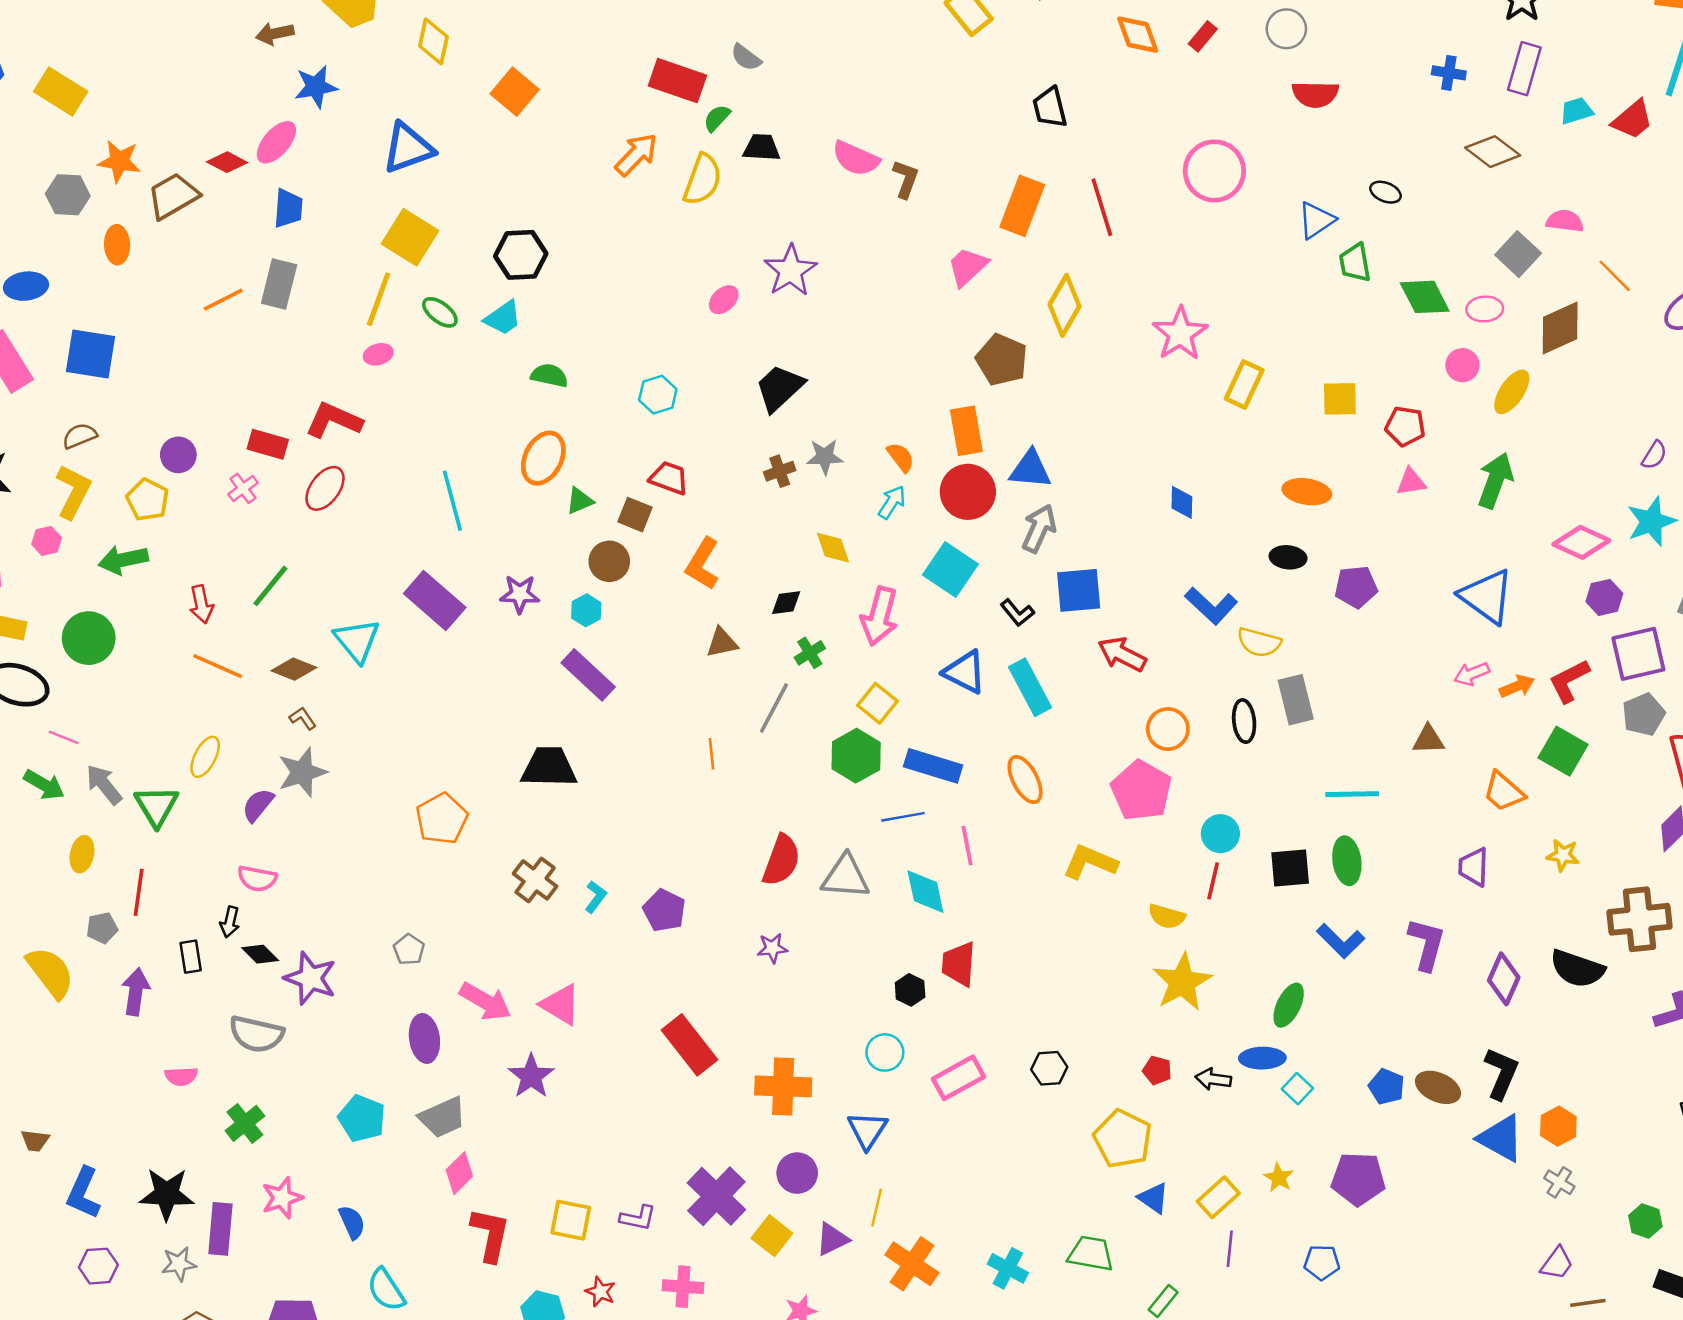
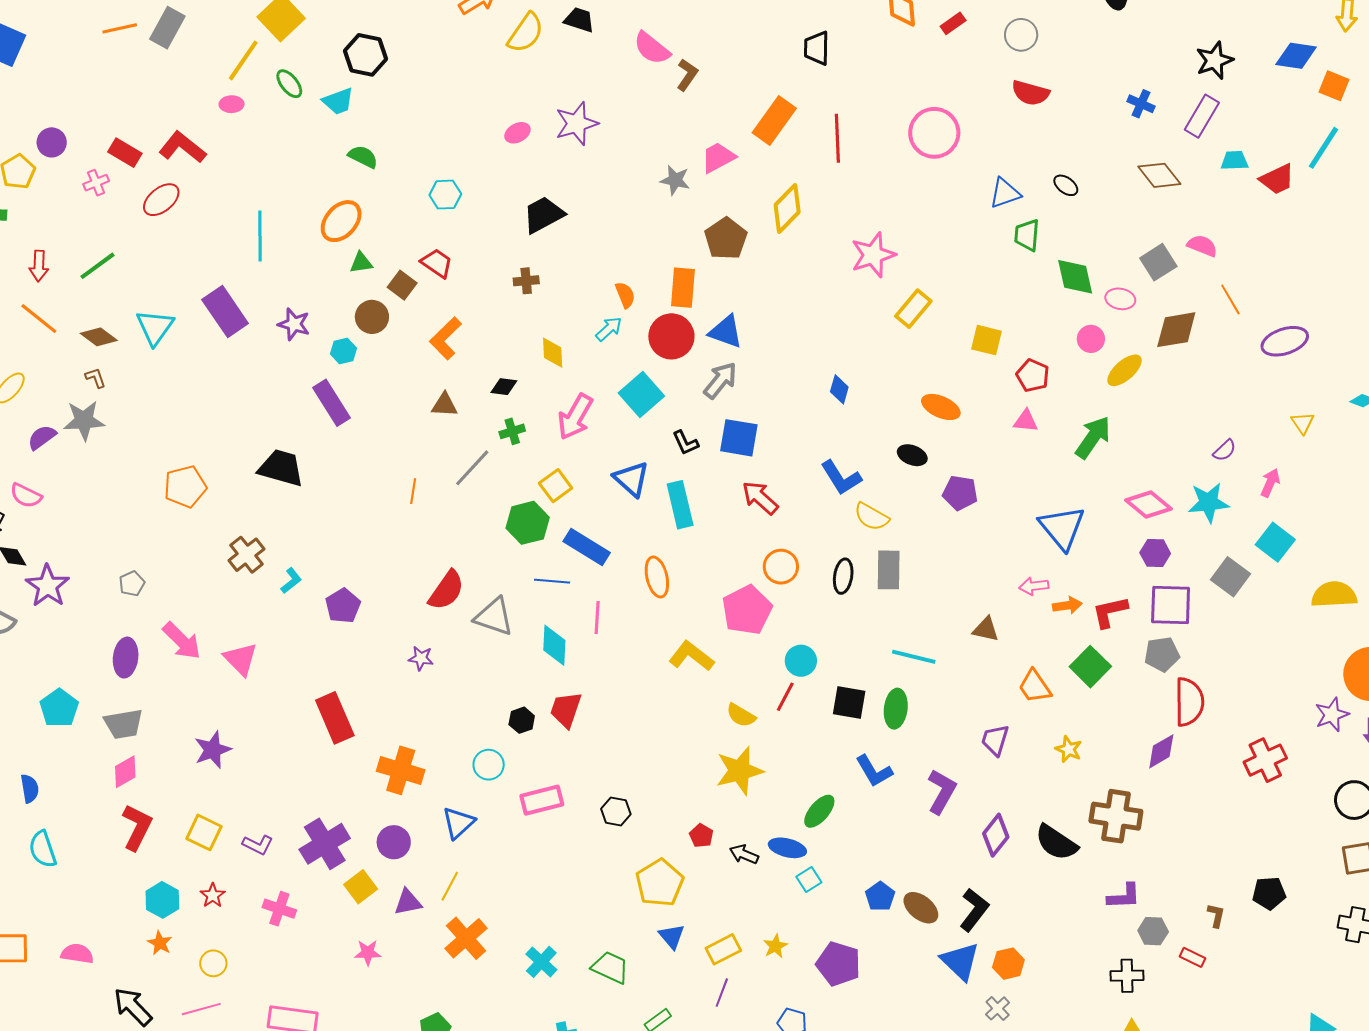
gray star: (825, 457) -> (675, 180), moved
purple star: (531, 1076) -> (213, 750), moved

